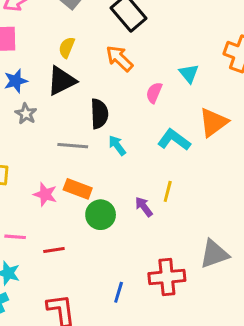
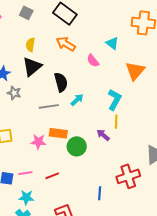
pink semicircle: (154, 93) -> (93, 61), turned -48
cyan L-shape: (174, 140) -> (115, 100), moved, turned 95
cyan arrow: (117, 145) -> (77, 100), turned 96

